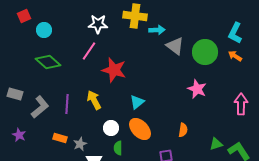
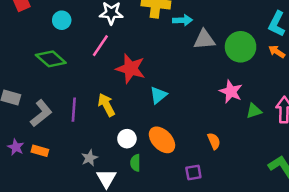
cyan circle: (44, 30) -> (62, 20), moved
gray triangle: (175, 46) -> (204, 40), turned -42
cyan triangle: (137, 102) -> (158, 95), moved
orange semicircle: (183, 130) -> (214, 141), turned -32
orange rectangle: (60, 138) -> (40, 151), moved
green triangle: (216, 144) -> (254, 111), moved

